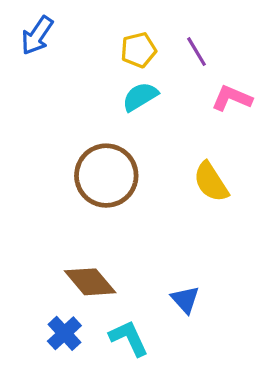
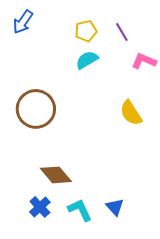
brown circle: (106, 176) -> (36, 109), moved
blue triangle: (185, 300) -> (115, 207), moved

